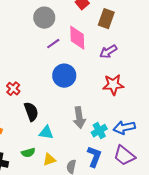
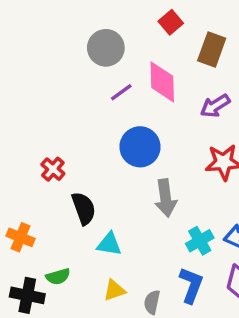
gray arrow: (79, 118) -> (166, 198), moved
green semicircle: (28, 153) -> (58, 277), moved

